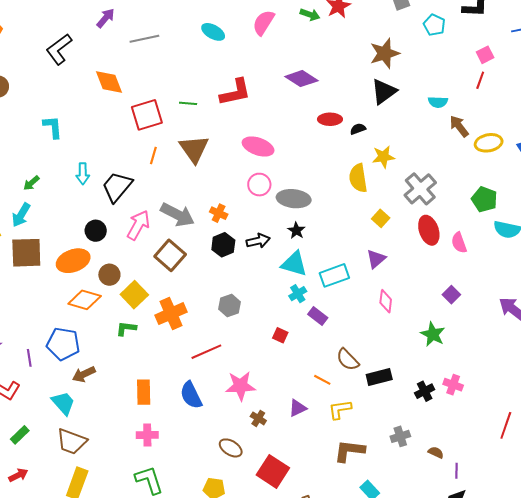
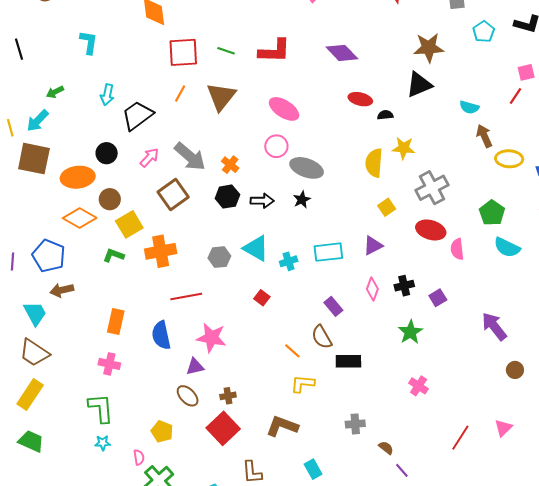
pink arrow: (138, 225) -> (149, 158), size x0.7
red ellipse: (429, 230) -> (431, 230), turned -68
cyan triangle: (294, 264) -> (256, 248), moved
purple rectangle: (318, 316) -> (333, 306), moved
black cross: (425, 391) -> (404, 286), moved
purple triangle: (298, 408) -> (195, 367), moved
brown cross: (258, 418) -> (228, 396), moved, turned 35
brown L-shape: (349, 451) -> (282, 426), moved
purple line: (456, 471) -> (402, 470), turned -56

